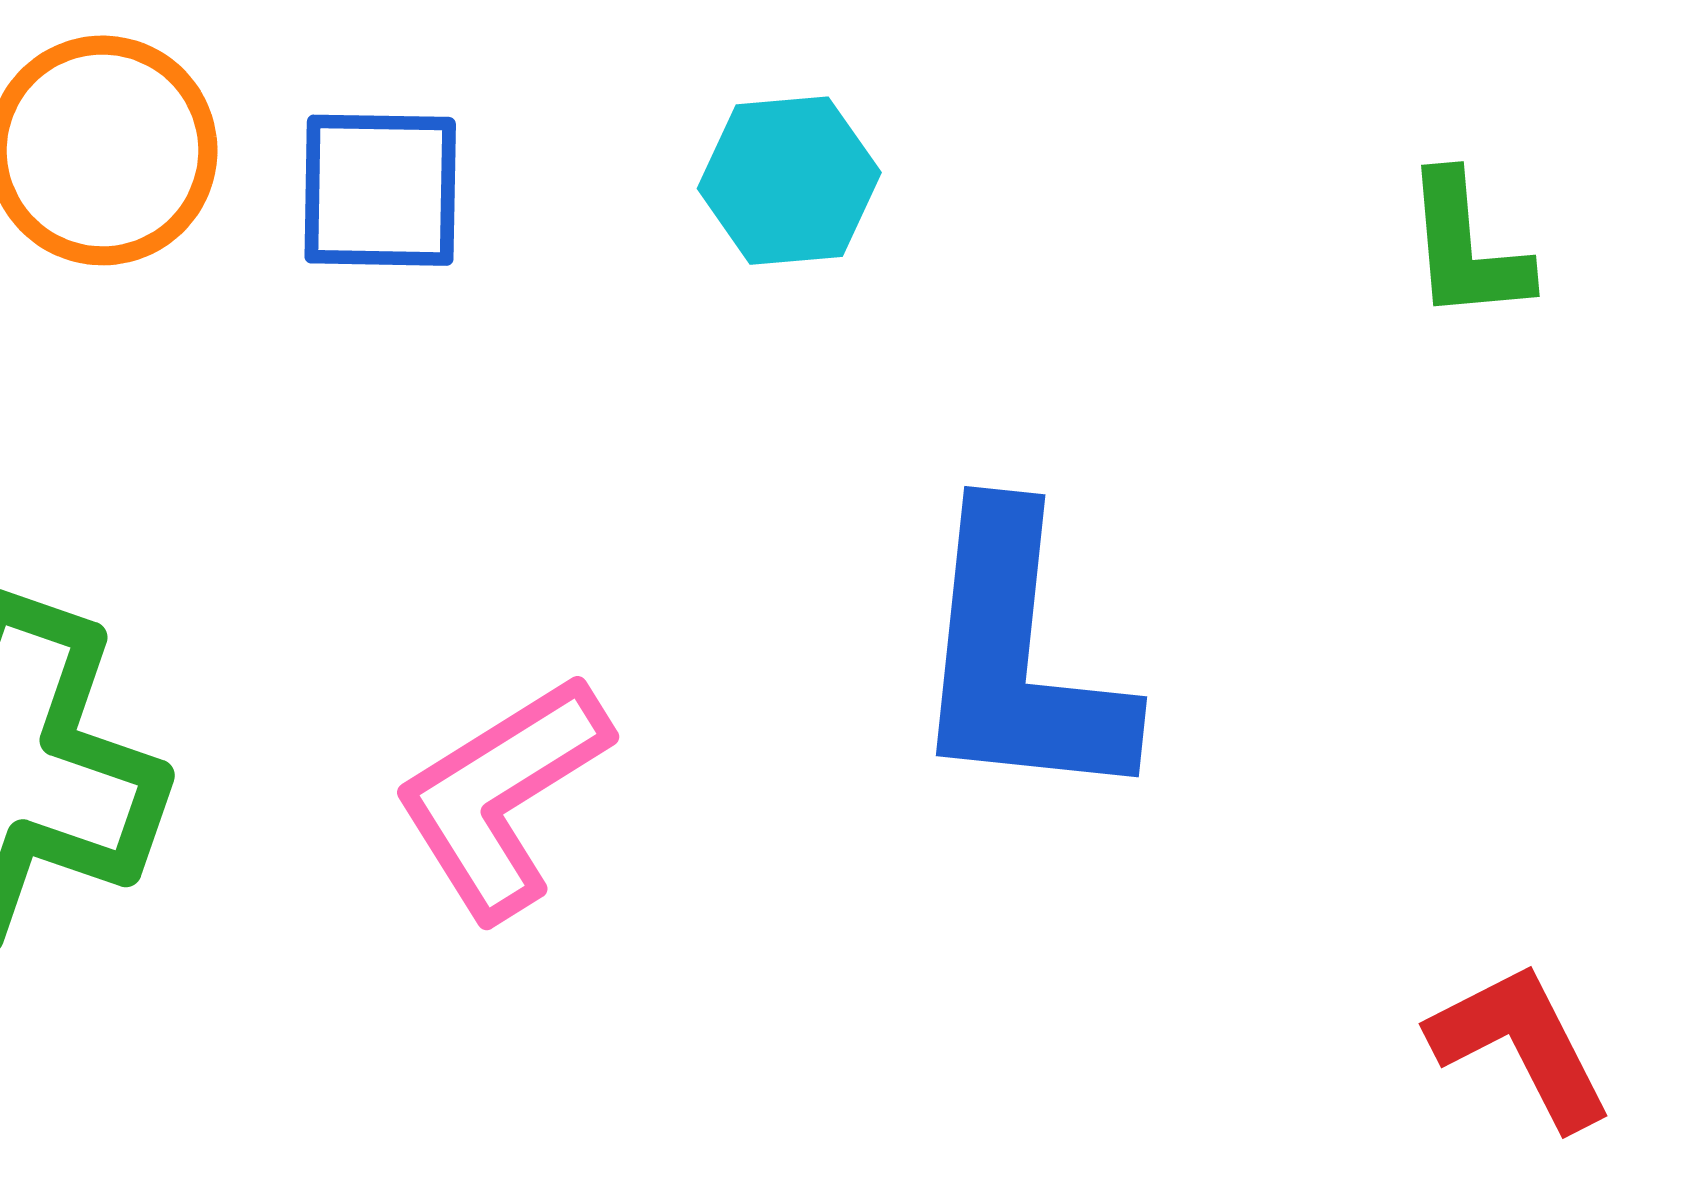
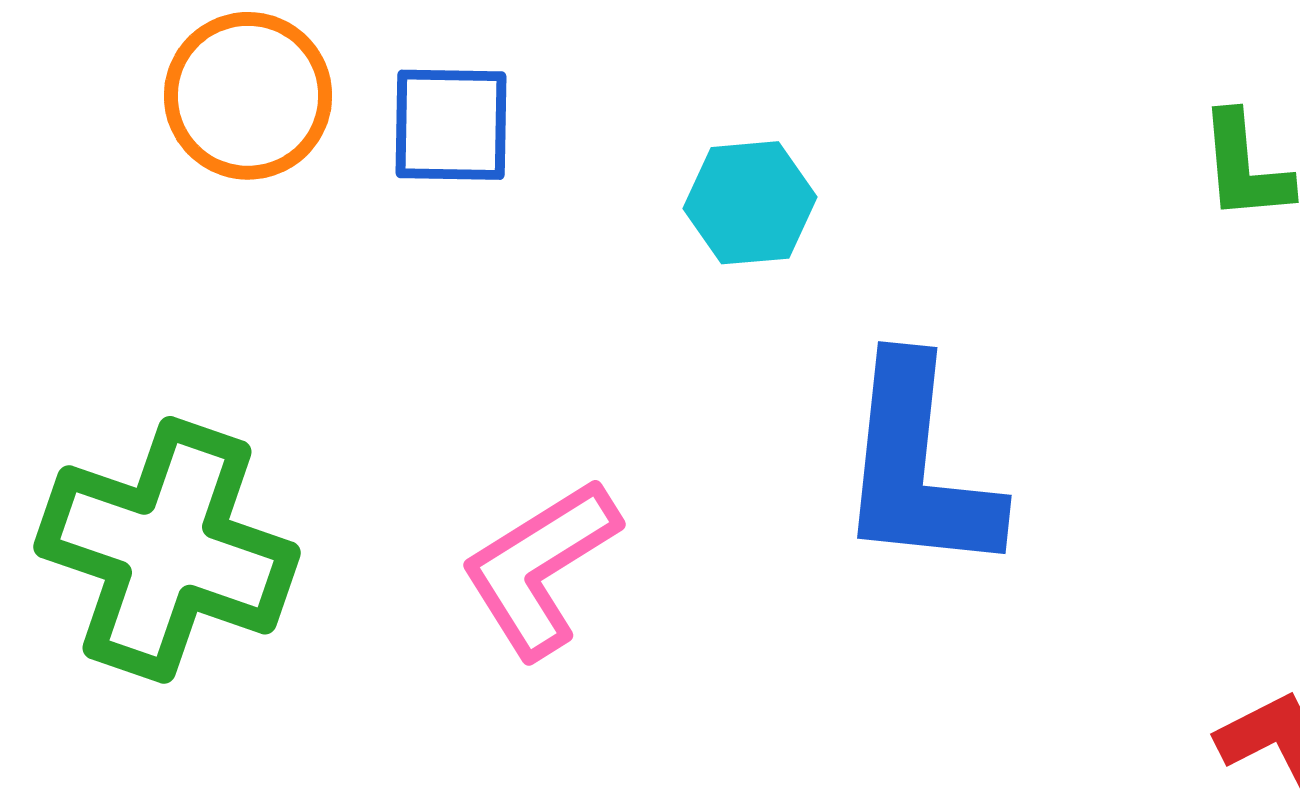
cyan hexagon: (789, 181) -> (750, 203), moved

